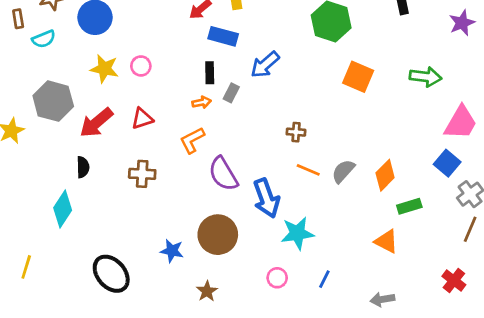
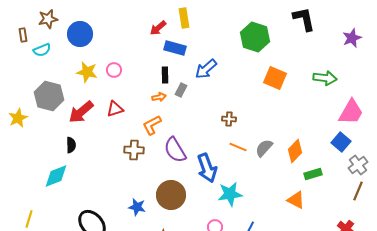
brown cross: (142, 174) -> (134, 150), moved
cyan diamond: (63, 209) -> (56, 176), turned 36

